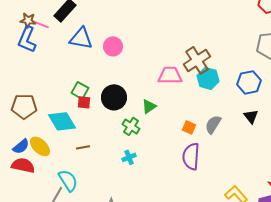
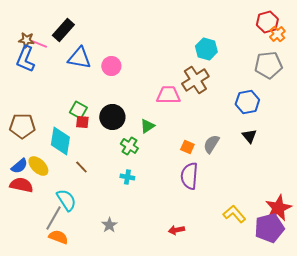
cyan hexagon: (208, 78) -> (206, 49), moved
cyan diamond: (62, 121) -> (60, 141), turned 40
brown line: (83, 147) -> (81, 167), turned 56
cyan cross: (129, 157) -> (127, 177), turned 32

